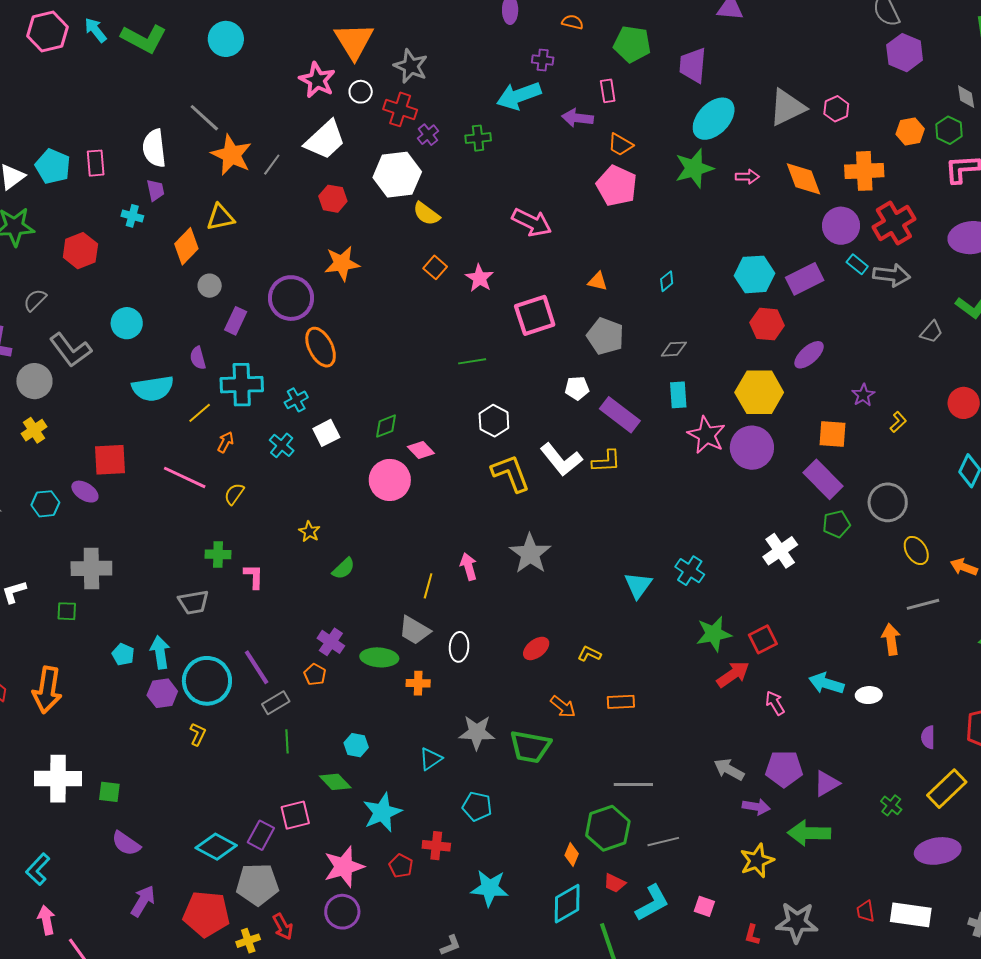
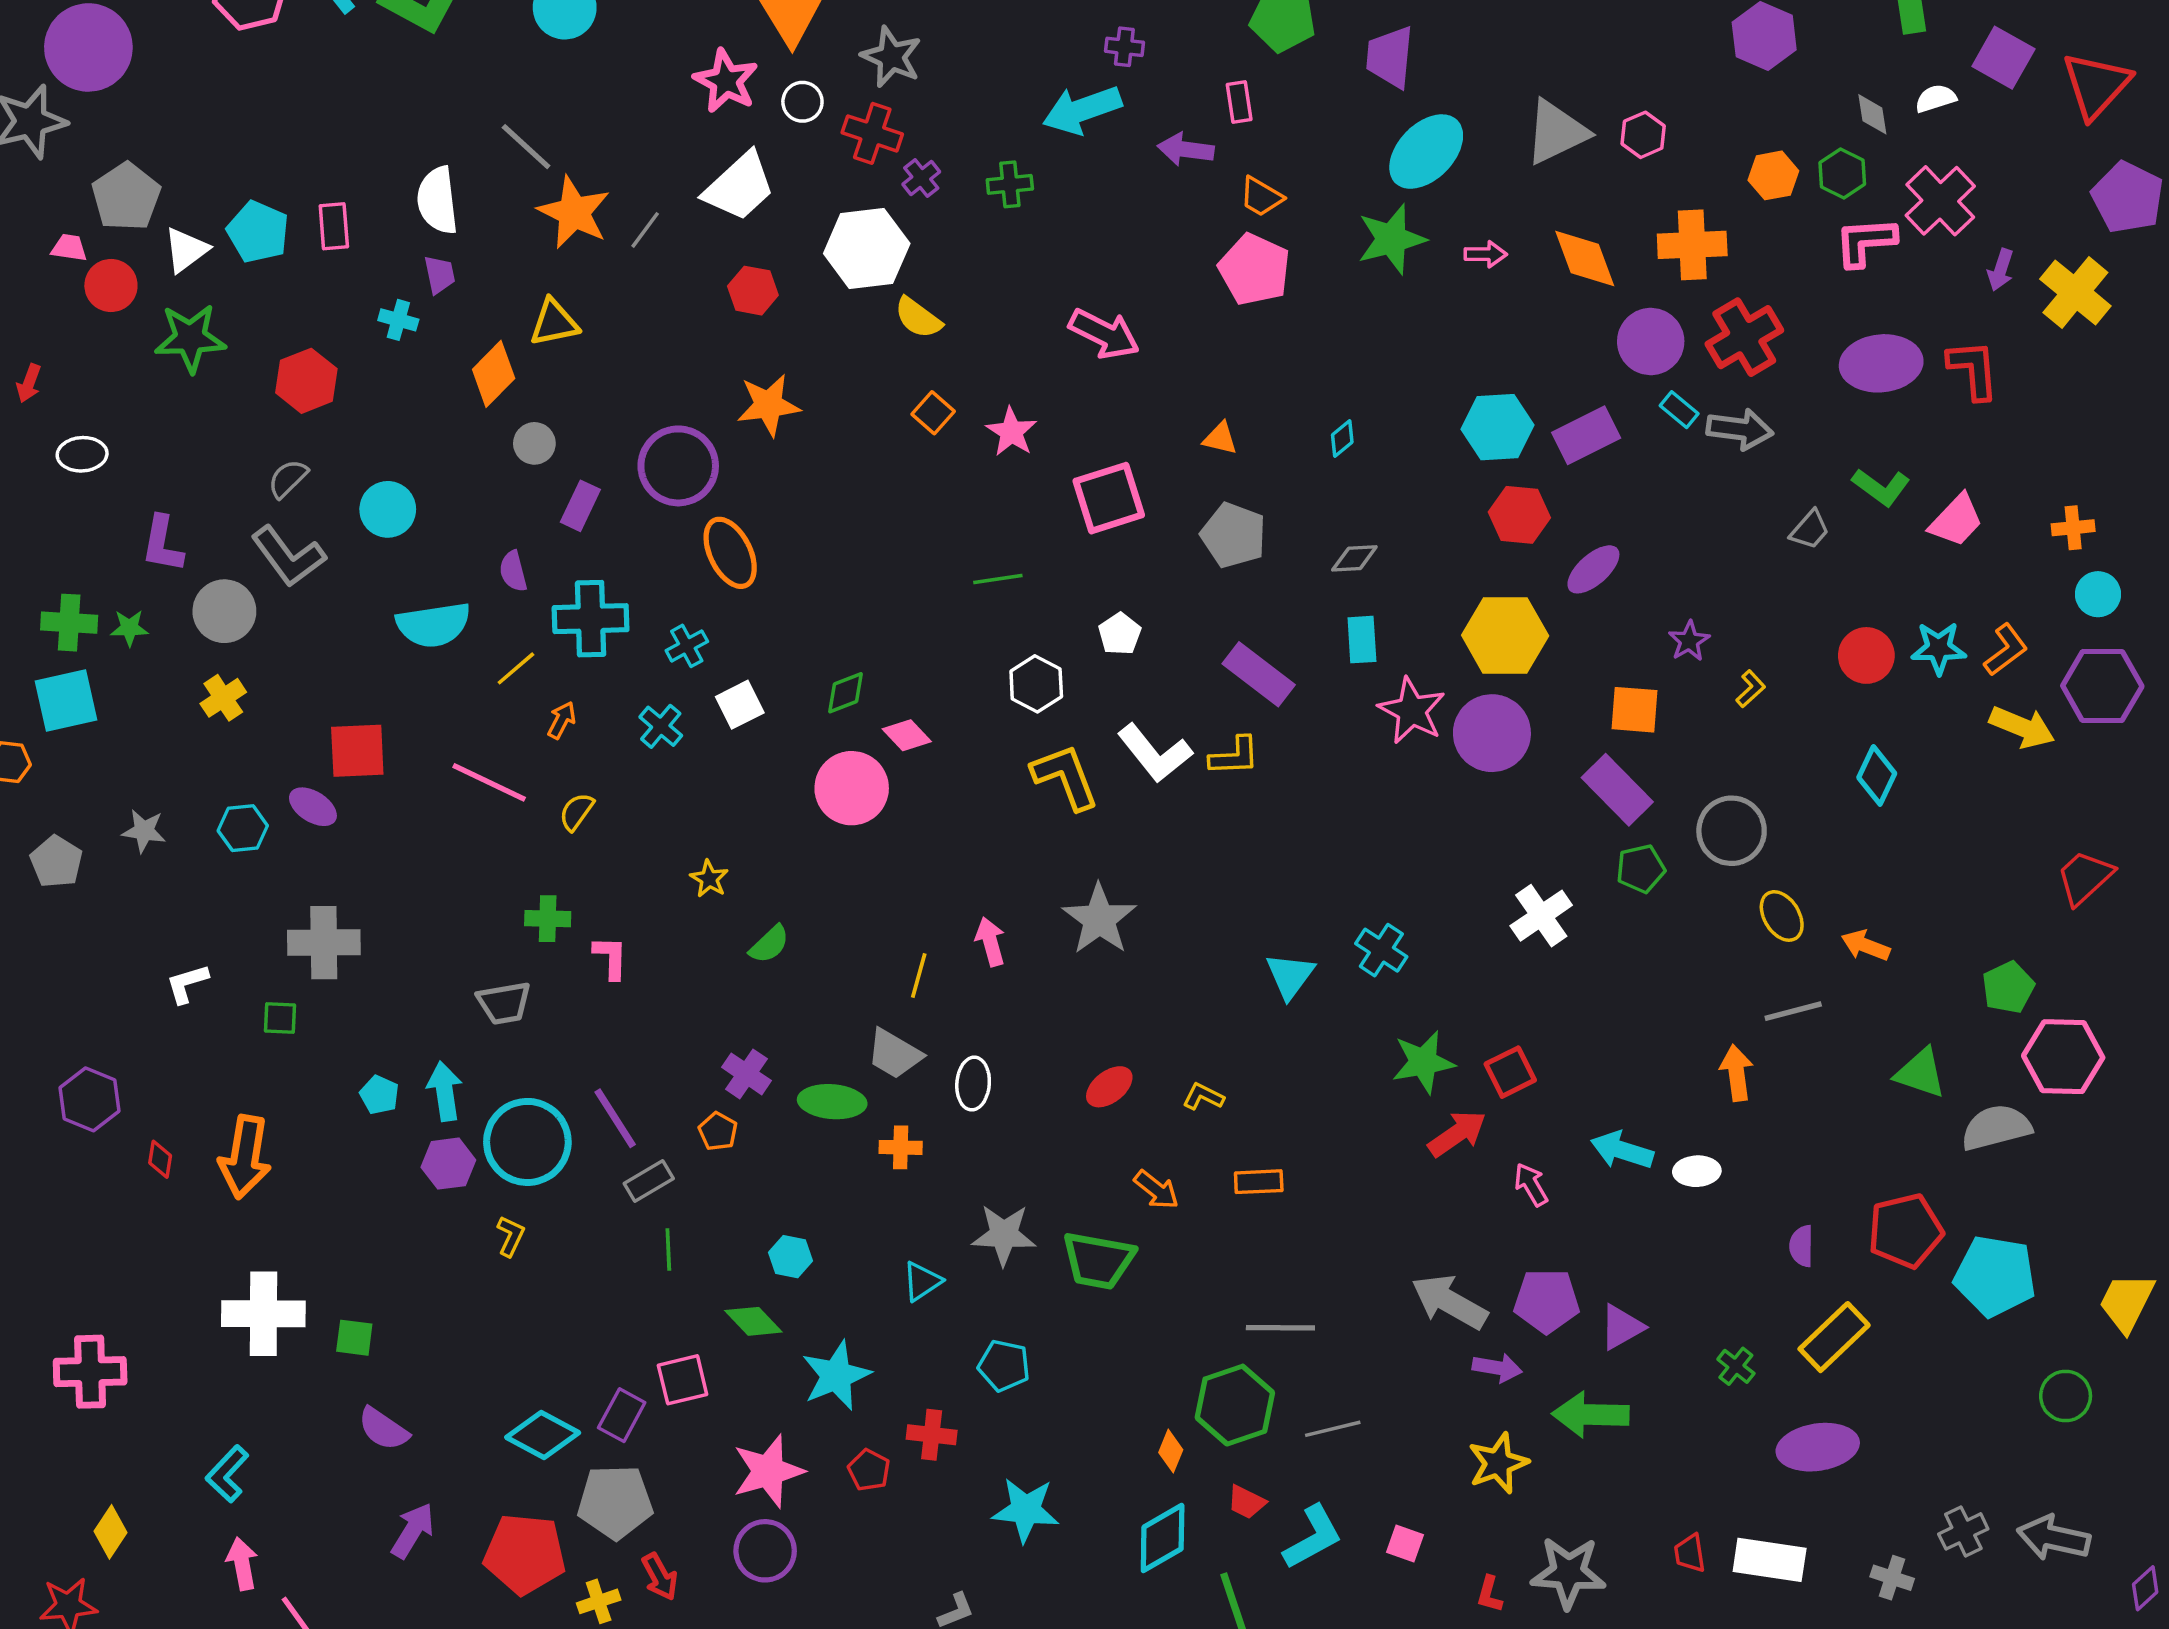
gray semicircle: (35, 300) -> (288, 479), moved
white pentagon: (577, 388) -> (1120, 634), moved, turned -30
gray arrow: (729, 769) -> (1449, 1302), size x1.4

